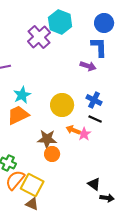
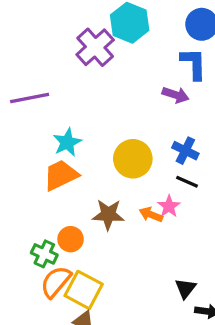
orange arrow: (73, 130) -> (151, 215), moved
orange circle: (52, 154) -> (71, 239), moved
black triangle: (94, 184) -> (185, 288), turned 32

